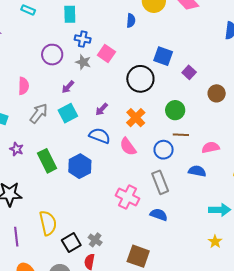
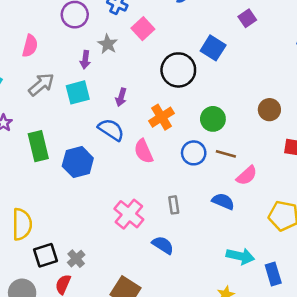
gray star: (83, 62) -> (108, 44), moved
purple square: (189, 72) -> (247, 18), moved
purple arrow: (68, 87) -> (85, 60), turned -48
purple arrow: (102, 109) -> (121, 97), turned -40
brown line: (181, 135) -> (226, 154), moved
pink semicircle: (211, 147) -> (247, 176), turned 138
blue circle: (164, 150) -> (194, 153), moved
gray rectangle: (160, 182) -> (174, 205), size x0.6

